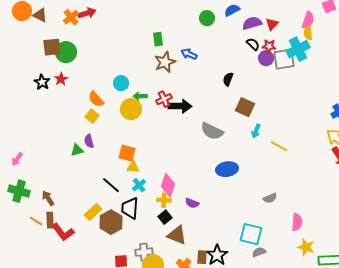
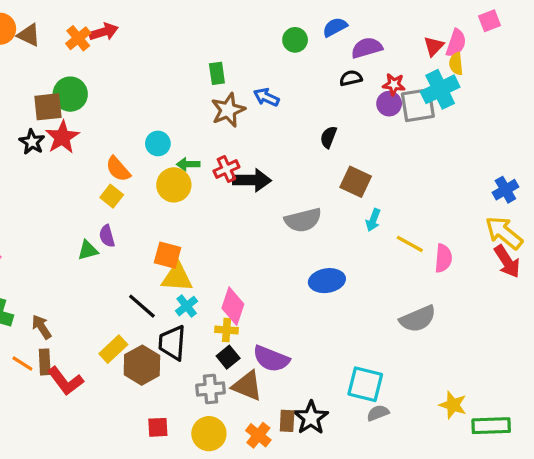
red triangle: (272, 24) -> (434, 46), moved
black semicircle: (253, 44) -> (351, 78), moved, turned -56
brown square: (52, 47) -> (48, 107), moved
red star: (61, 79) -> (62, 137), size x1.5
gray semicircle: (212, 131) -> (303, 220), turned -40
yellow triangle: (133, 167) -> (177, 277), size x1.5
gray semicircle: (270, 198) -> (418, 319), moved, size x1.6
purple semicircle: (192, 203) -> (271, 359), moved, size x1.6
pink semicircle: (297, 222) -> (443, 258), moved
gray cross: (144, 252) -> (211, 389), moved

